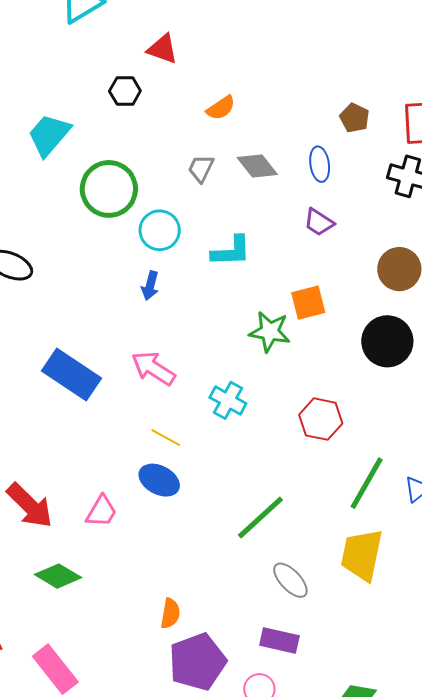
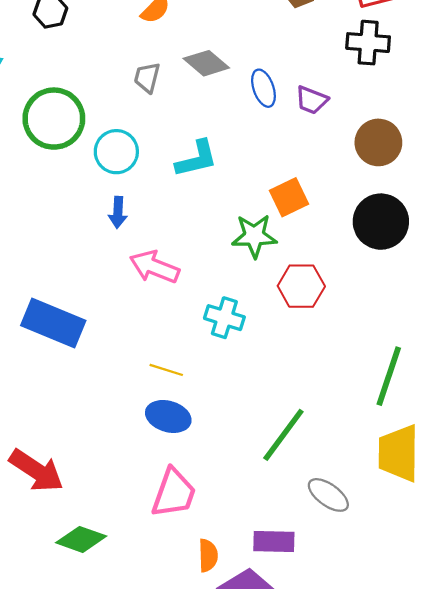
blue ellipse: (320, 164) -> (263, 88), moved
purple trapezoid: (319, 222) -> (312, 100), moved
pink arrow: (153, 368) -> (154, 267), moved
red hexagon: (321, 419) -> (301, 286), moved
pink trapezoid: (101, 511) -> (174, 493), moved, size x1.4
purple rectangle: (279, 640) -> (274, 541), moved

